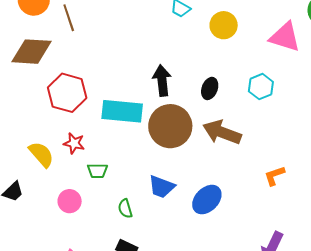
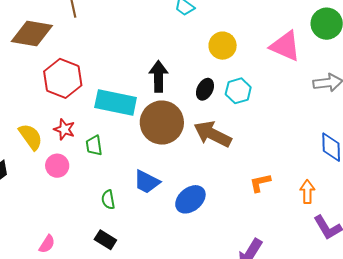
yellow circle: (224, 25) -> (223, 46), moved
cyan hexagon: (261, 87) -> (238, 91), moved
green trapezoid: (97, 171) -> (94, 146), moved, turned 75
pink circle: (70, 201) -> (57, 166), moved

